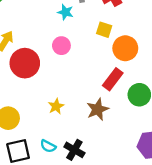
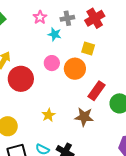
orange circle: (125, 48) -> (75, 69), moved
brown star: (98, 109) -> (84, 117), turned 30

